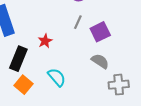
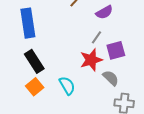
red star: (45, 41) -> (91, 60), moved, size x1.6
black rectangle: (18, 59) -> (34, 61), turned -65

